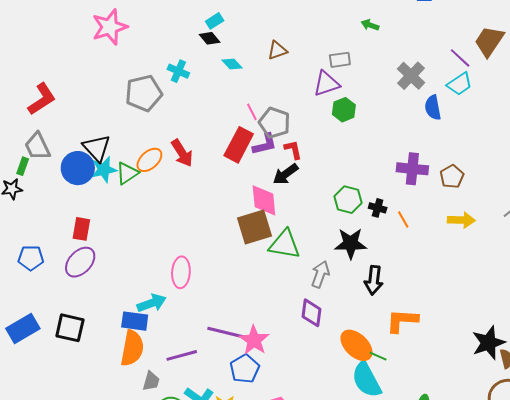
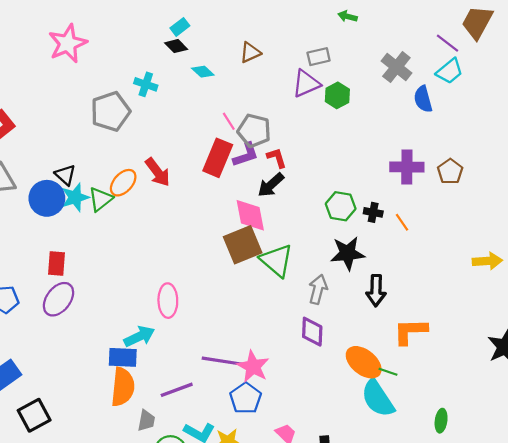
green hexagon: (344, 110) -> (337, 95), moved
black triangle: (97, 148) -> (65, 175), size x0.7
yellow arrow: (461, 220) -> (487, 261), moved
green triangle: (285, 244) -> (277, 260), turned 36
black square: (70, 328) -> (34, 415), moved, turned -36

